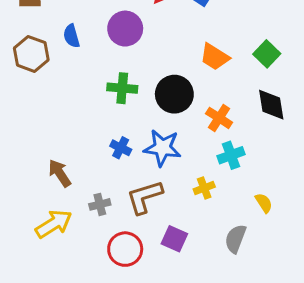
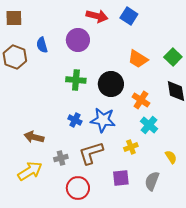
cyan cross: (231, 155) -> (149, 125), turned -30
brown arrow: (60, 173) -> (34, 137), turned -42
purple square: (174, 239) -> (121, 178), moved, turned -30

